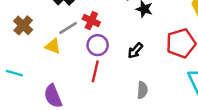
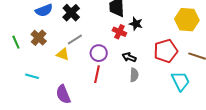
red cross: (91, 21) -> (119, 32), moved
black arrow: (135, 51) -> (129, 57), turned 72
gray semicircle: (142, 90) -> (134, 75), moved

